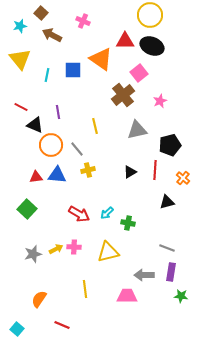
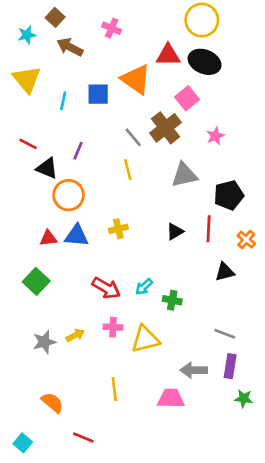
purple line: (58, 112) -> (78, 151), turned 32
gray line: (77, 149) -> (133, 137), moved
pink cross: (74, 247) -> (113, 327), moved
orange semicircle: (39, 299) -> (52, 403), turned 96

